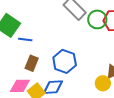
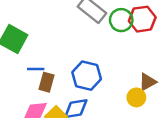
blue line: (25, 40) -> (36, 69), moved

